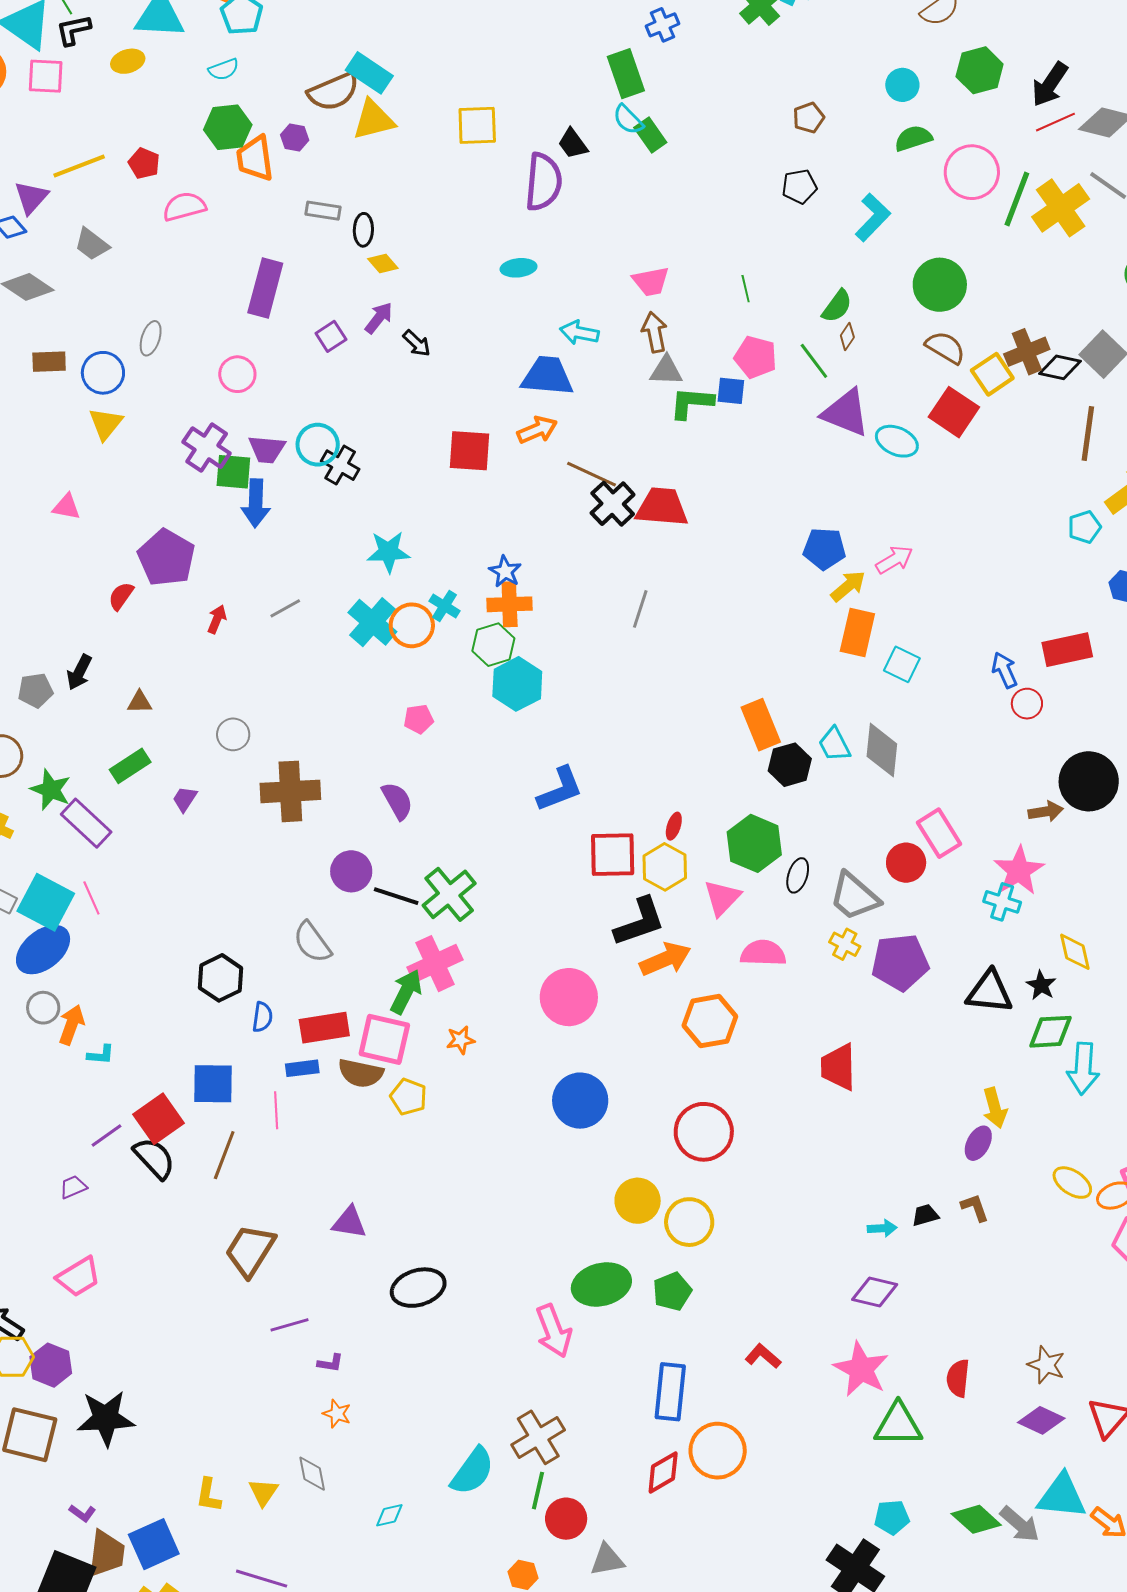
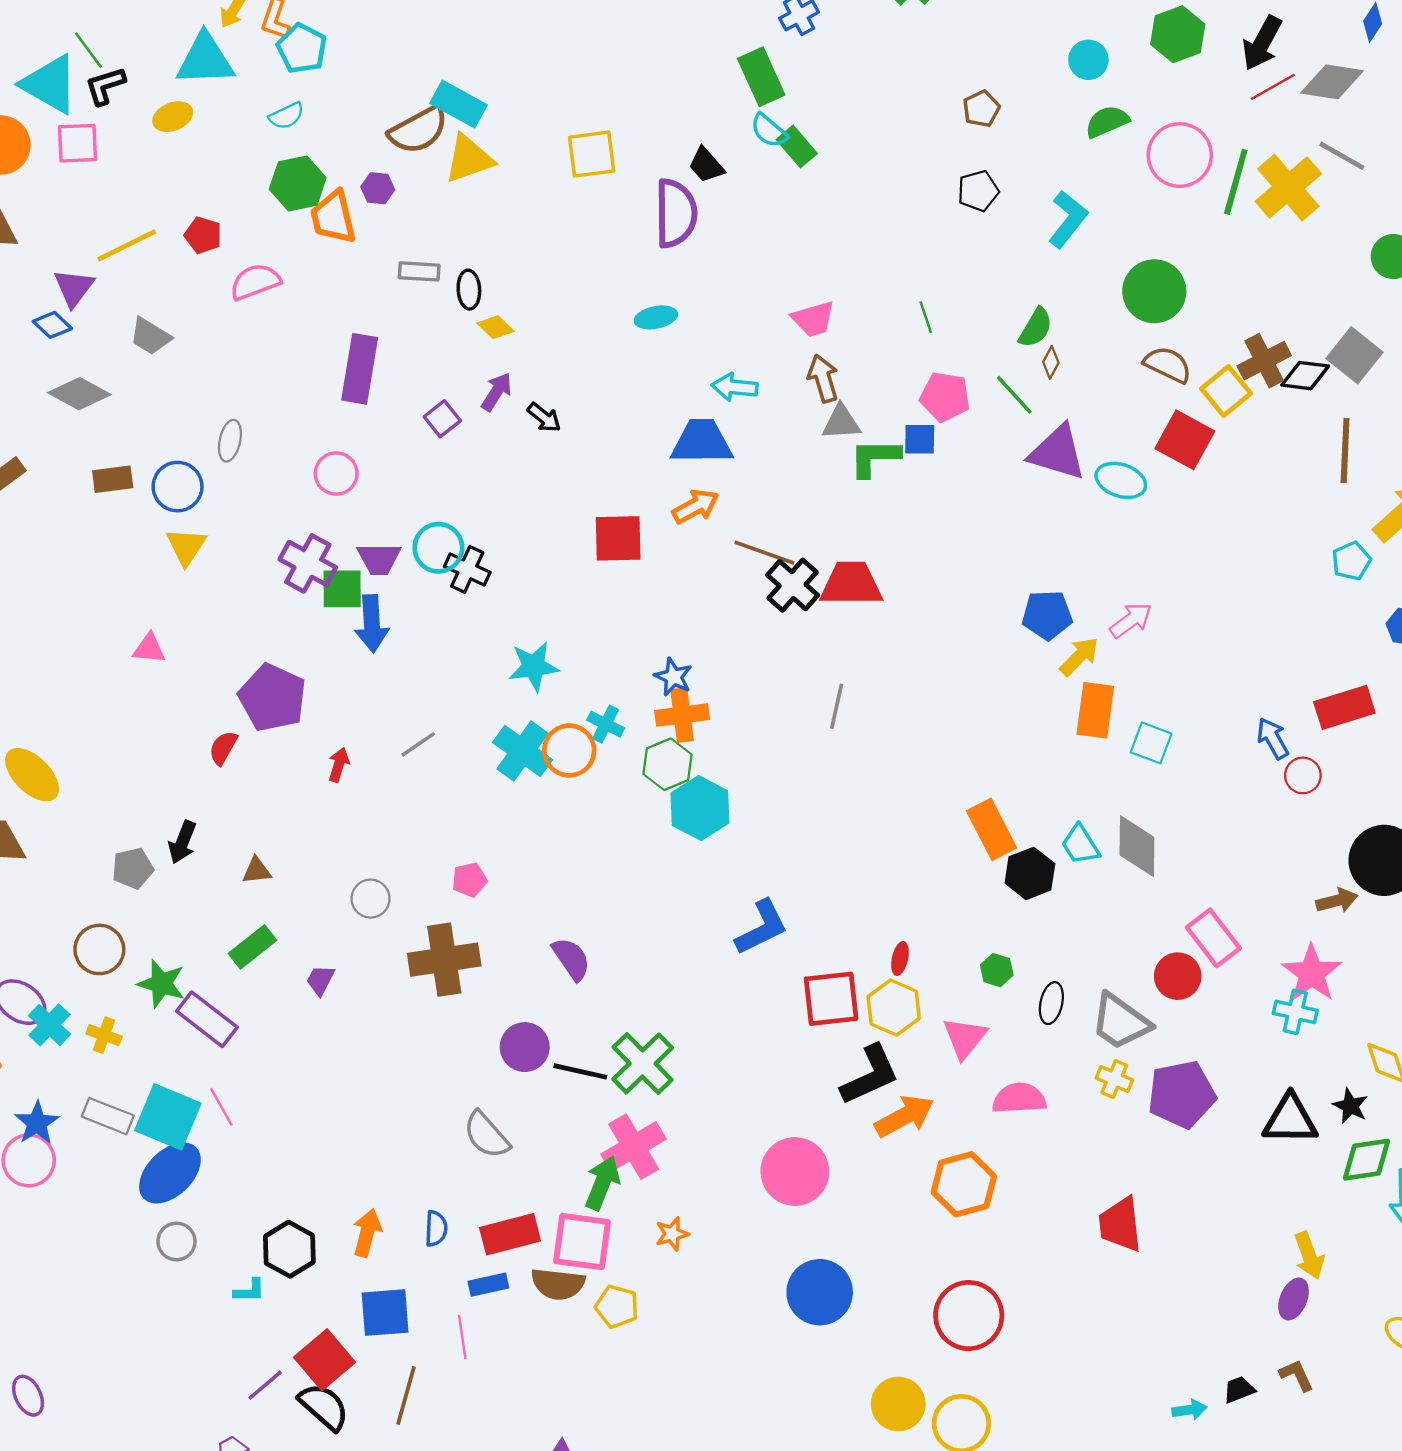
pink pentagon: (419, 719) -> (469, 880), moved
green hexagon: (754, 843) -> (997, 970), size x0.5
black hexagon: (221, 978) -> (289, 1249), moved
orange arrow: (71, 1025) -> (367, 1233), moved

